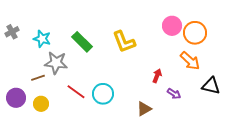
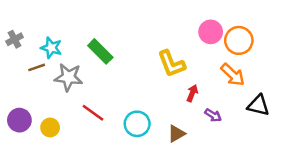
yellow L-shape: (124, 42) -> (171, 64), moved
brown line: (38, 78) -> (37, 67), moved
cyan circle: (103, 94) -> (137, 124), moved

